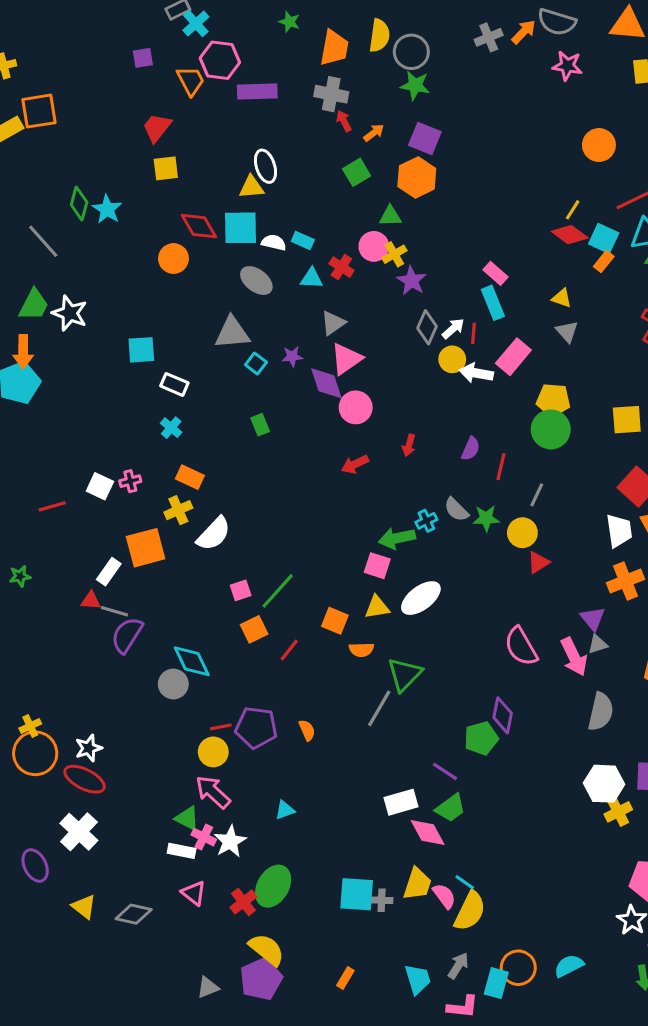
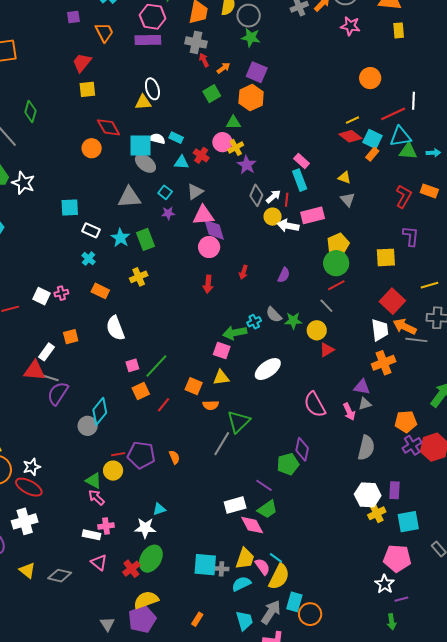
pink hexagon: (220, 60) -> (153, 17), moved
cyan star: (107, 209) -> (120, 238), moved
yellow line: (573, 210) -> (352, 120), turned 32
cyan square: (241, 228) -> (140, 146), moved
pink rectangle: (513, 357) -> (313, 215), turned 35
pink triangle: (346, 359) -> (203, 215), turned 30
cyan square: (256, 363) -> (165, 192), moved
purple diamond: (326, 383) -> (214, 230), moved
yellow pentagon: (553, 400) -> (338, 244), turned -30
green rectangle: (260, 425) -> (146, 239), moved, size x1.5
red arrow: (355, 464) -> (208, 284), turned -60
red line: (501, 467) -> (336, 285), moved, turned 48
gray line: (537, 495) -> (326, 306), turned -70
yellow cross: (178, 510) -> (139, 277), moved
white semicircle: (214, 534) -> (115, 328), turned 115
orange square: (146, 548) -> (71, 337), size x0.6
white ellipse: (421, 598) -> (268, 369), moved
red triangle: (91, 601) -> (35, 371), size x1.6
purple triangle: (593, 619) -> (362, 387), turned -42
pink arrow: (574, 657) -> (349, 412), size x0.7
cyan diamond: (192, 661) -> (100, 411), turned 64
pink arrow: (213, 792) -> (96, 497), moved, size x0.7
green triangle: (187, 818) -> (94, 481), moved
white cross: (79, 832) -> (25, 521), turned 30
pink cross: (204, 837) -> (106, 526), turned -35
white star: (230, 841) -> (145, 528), moved, turned 30
yellow semicircle: (267, 950) -> (146, 600), turned -60
gray arrow: (458, 966) -> (271, 612), size x1.4
cyan semicircle: (569, 966) -> (241, 584), moved
cyan rectangle: (496, 983) -> (294, 602), moved
gray triangle: (208, 987) -> (107, 624), turned -42

